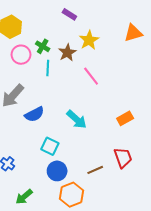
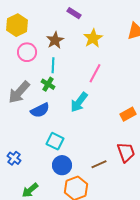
green cross: (43, 46) -> (48, 84), moved
brown star: (67, 53) -> (55, 40), moved
pink line: (91, 76) -> (95, 73), turned 66
cyan arrow: (77, 119) -> (79, 102), moved, turned 85

